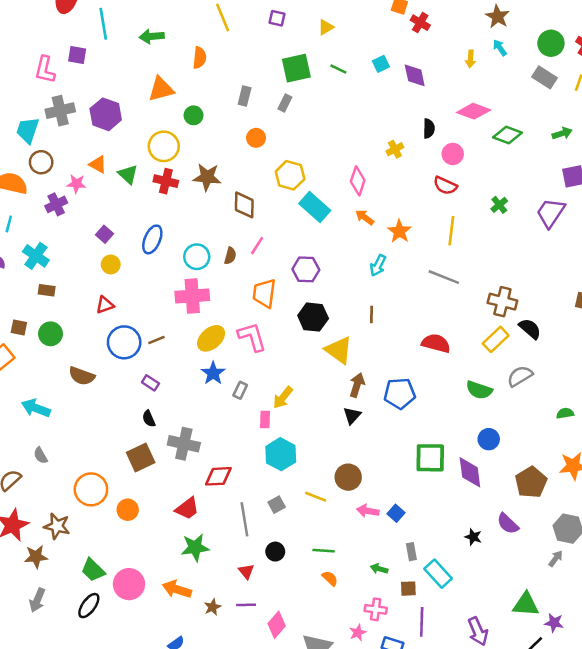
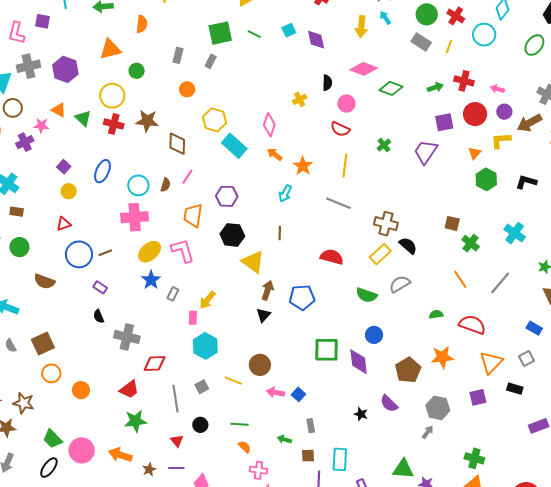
yellow arrow: (470, 59) -> (361, 27), size x1.5
brown square: (141, 458) -> (43, 344), moved
orange circle: (91, 489) -> (51, 373), size x0.7
cyan rectangle: (438, 574) -> (340, 459), moved, turned 45
pink cross: (376, 609) -> (259, 470), moved

